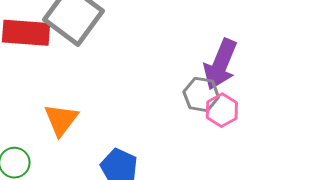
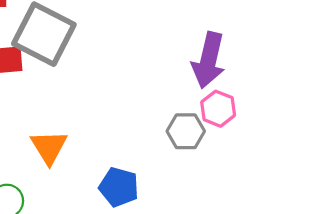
gray hexagon: (201, 94) -> (186, 131), moved

